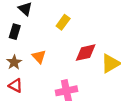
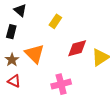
orange triangle: (39, 57) -> (35, 54), size x1.5

